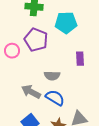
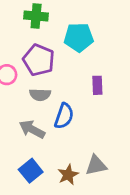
gray semicircle: (52, 76) -> (40, 95), moved
blue semicircle: (55, 98) -> (64, 116), moved, turned 78

